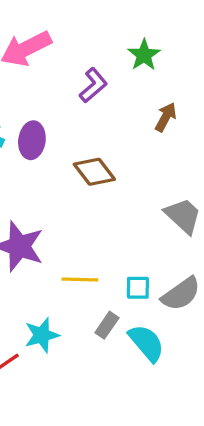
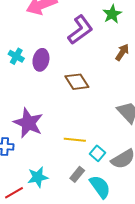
purple L-shape: (93, 85) -> (80, 30), size x1.4
yellow line: (80, 280) -> (75, 140), moved
cyan square: (138, 288) -> (98, 153), turned 35

